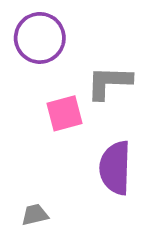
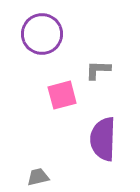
gray L-shape: (109, 82) -> (98, 70), size x0.7

